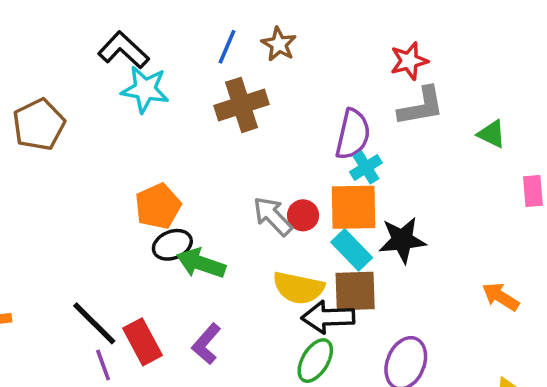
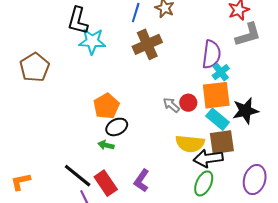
black L-shape: (124, 50) -> (78, 21), turned -112
gray arrow: (273, 216) -> (171, 105), size x0.7
green arrow: (201, 263) -> (106, 145), moved, size x0.6

